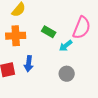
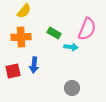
cyan arrow: (66, 46) -> (71, 47), turned -136
gray circle: (67, 74) -> (72, 88), moved

